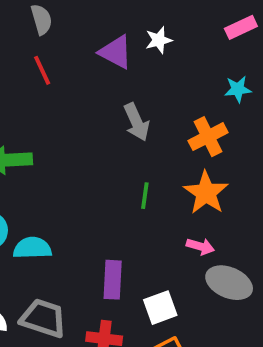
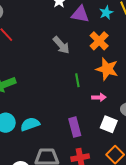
purple triangle: (116, 52) -> (80, 14), moved
pink arrow: (200, 246) -> (99, 97), moved
white square: (160, 308) -> (109, 124), moved, turned -30

